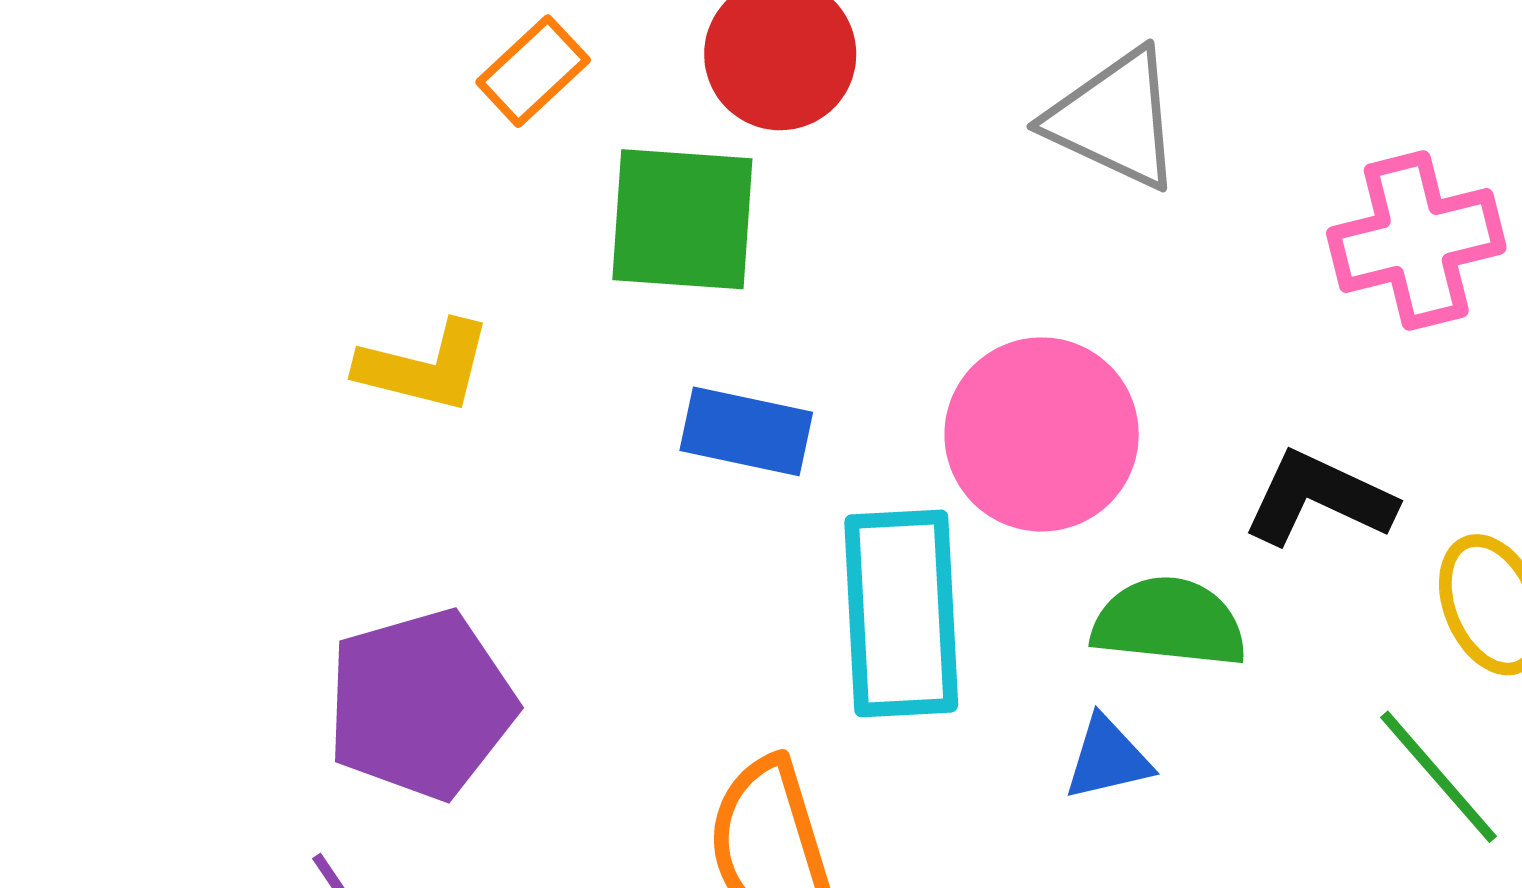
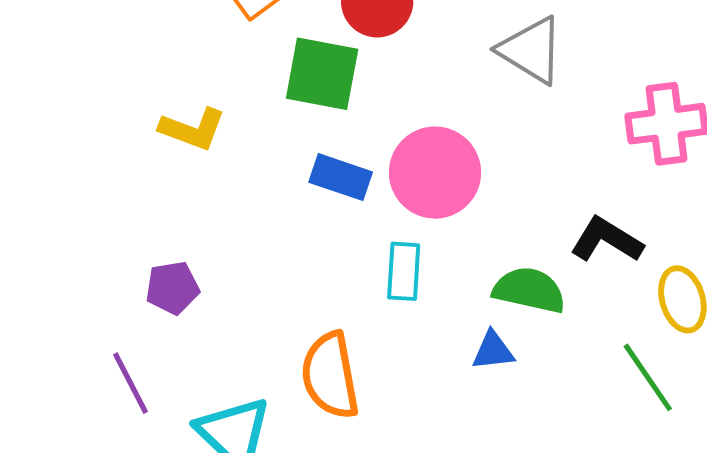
pink circle: (1042, 434) -> (435, 173), moved
cyan rectangle: (901, 613) -> (404, 271), size x0.6
purple pentagon: (421, 704) -> (172, 288), size x0.6

